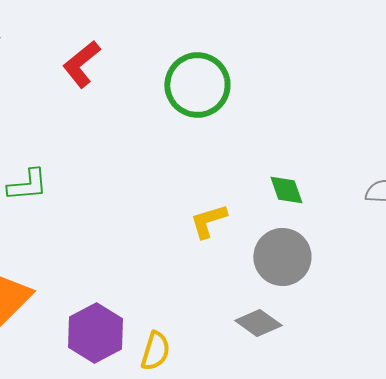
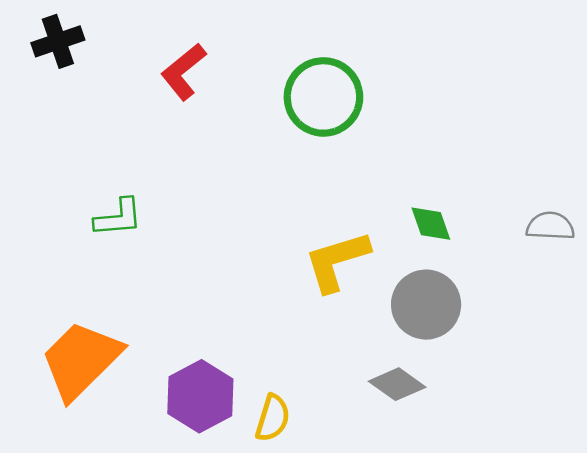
yellow L-shape: (208, 221) -> (337, 261), size x1.5

